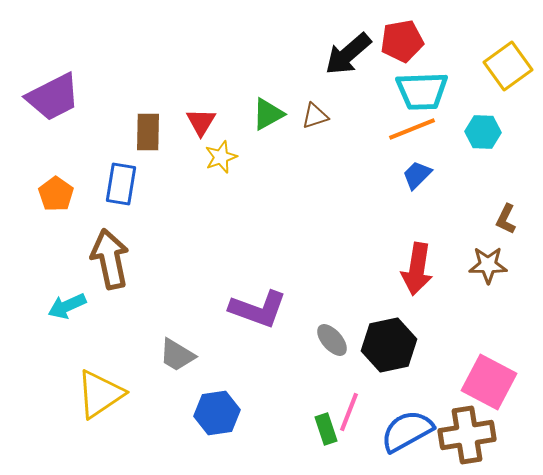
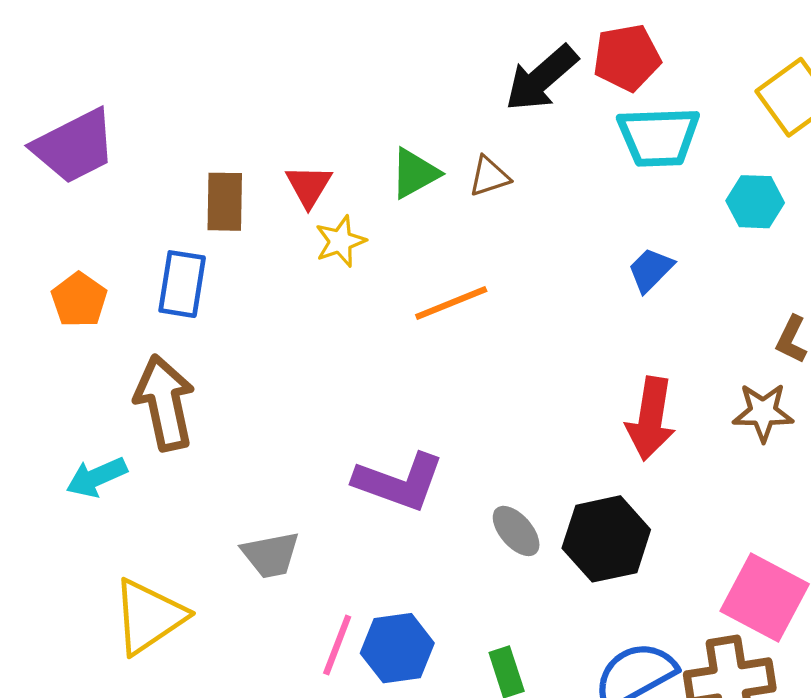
orange line: (412, 129) -> (451, 303), moved
gray trapezoid: (177, 355) -> (271, 555), turned -42
pink line: (349, 412) -> (337, 645), moved
blue hexagon: (217, 413) -> (397, 648), moved

